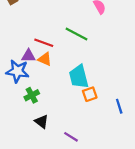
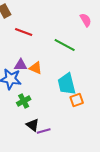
red line: (44, 43) -> (24, 32), moved
purple line: (71, 137) -> (44, 131), moved, turned -48

